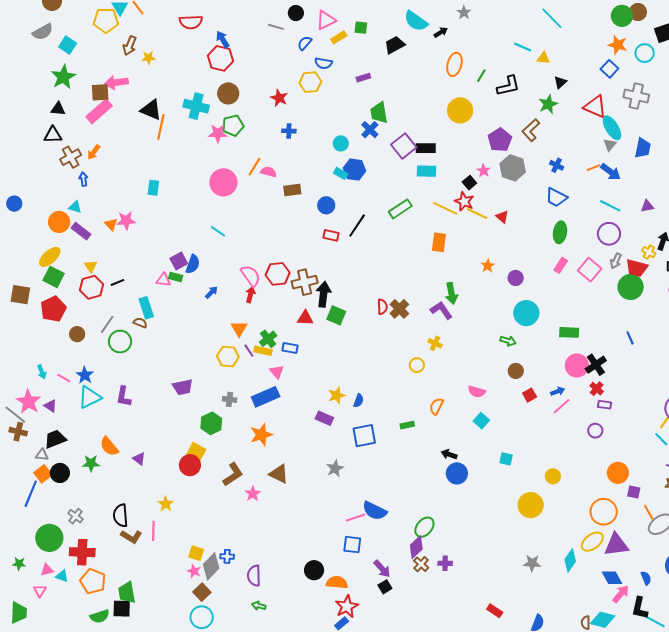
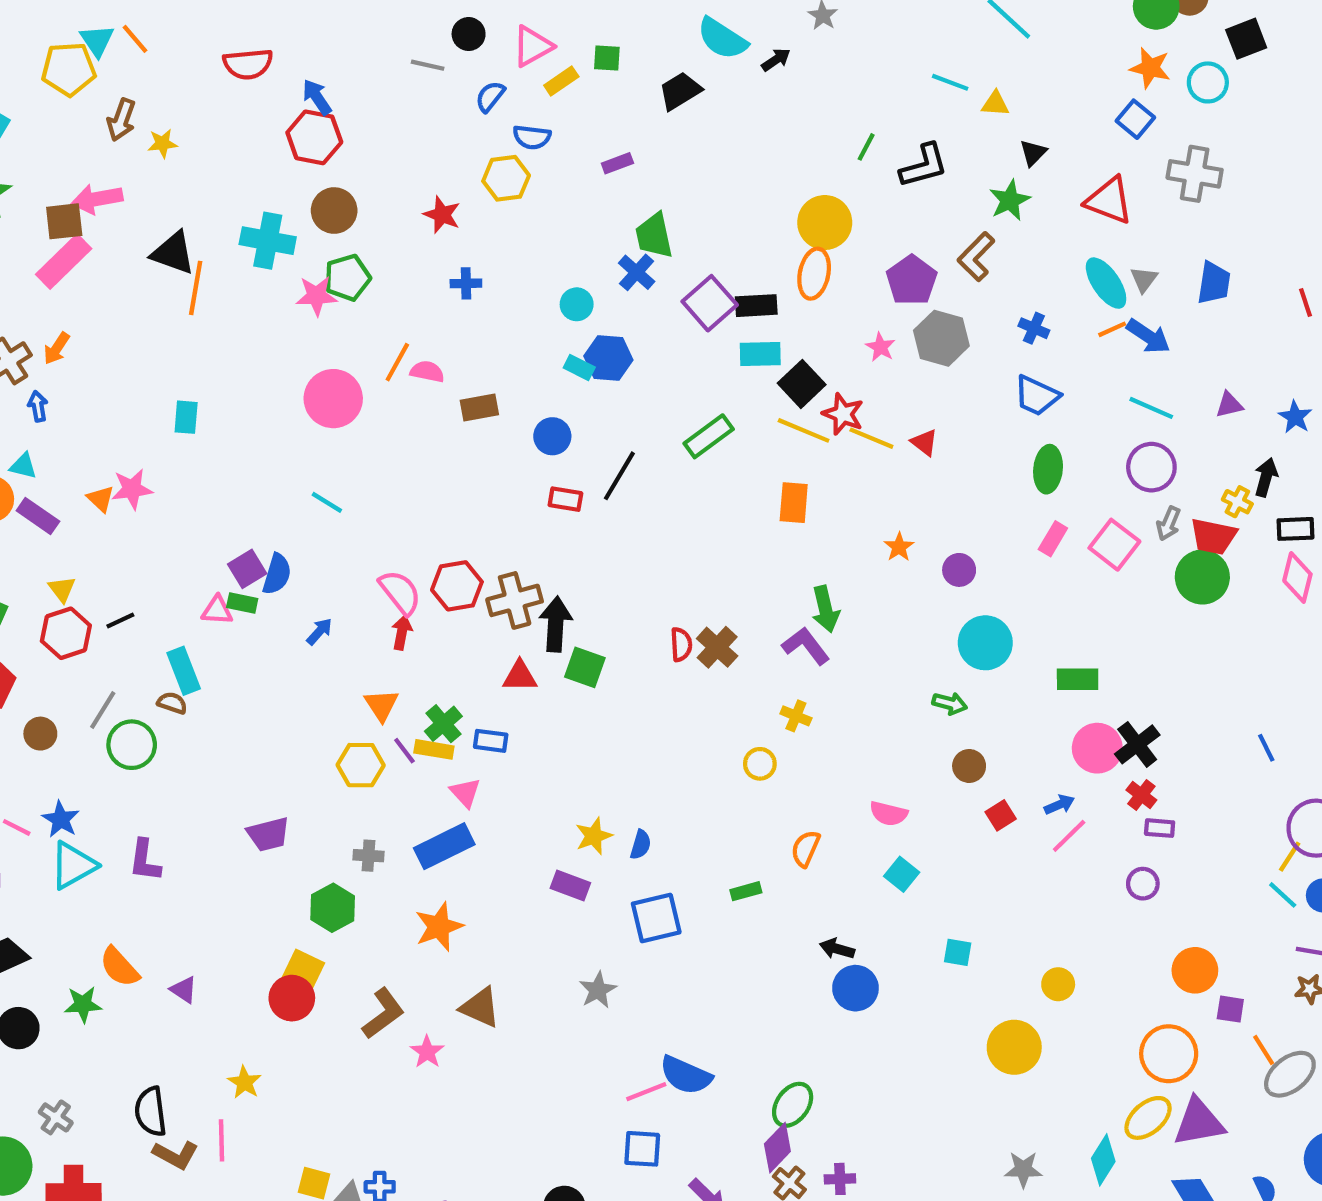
orange ellipse: (454, 64) -> (814, 274), moved
cyan ellipse: (612, 128) -> (1106, 283), moved
black square: (469, 183) -> (802, 384), moved, size x1.5
blue line: (630, 338) -> (1266, 748), moved

